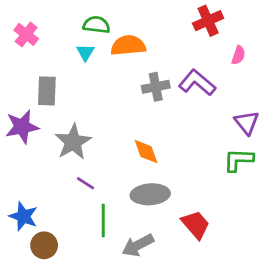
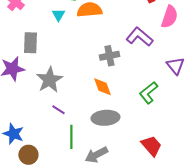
pink semicircle: (238, 55) -> (169, 17), size x1.6
gray cross: (156, 87) -> (109, 56), moved
green L-shape: (238, 160) -> (148, 93), moved, turned -40
red trapezoid: (196, 225) -> (151, 146), moved

